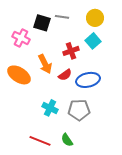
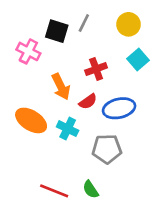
gray line: (62, 17) -> (84, 23), turned -72
cyan square: (93, 41) -> (138, 60), moved
orange ellipse: (19, 75) -> (31, 120), moved
cyan cross: (50, 108) -> (68, 129), moved

